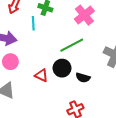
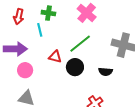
red triangle: (41, 75) -> (55, 57), moved
black semicircle: (83, 78) -> (105, 72), moved

